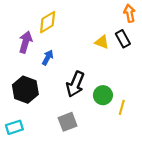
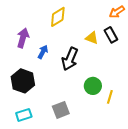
orange arrow: (130, 13) -> (117, 12), turned -112
yellow diamond: (48, 22) -> (58, 17), moved
black arrow: (75, 84) -> (70, 59), moved
cyan rectangle: (14, 127) -> (24, 115), moved

